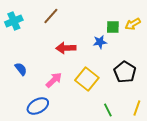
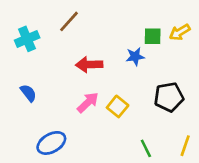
cyan cross: (14, 21) -> (27, 39), moved
black pentagon: (125, 72) -> (169, 97), turned 30
yellow square: (87, 79) -> (118, 106), size x0.7
pink arrow: (54, 80) -> (88, 102), moved

